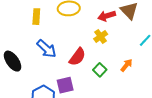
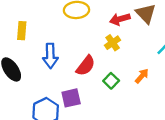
yellow rectangle: (36, 17) -> (22, 31), moved
blue arrow: (46, 49) -> (50, 56), turned 45

